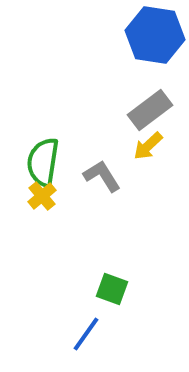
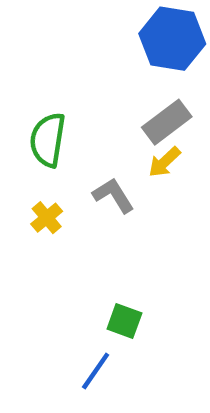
green semicircle: (43, 162) -> (48, 140), moved

